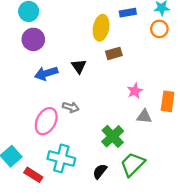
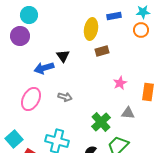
purple circle: (33, 39) -> (20, 36), moved
black triangle: (79, 66) -> (63, 56), moved
gray triangle: (144, 116) -> (128, 113), moved
pink ellipse: (46, 121) -> (31, 99), moved

